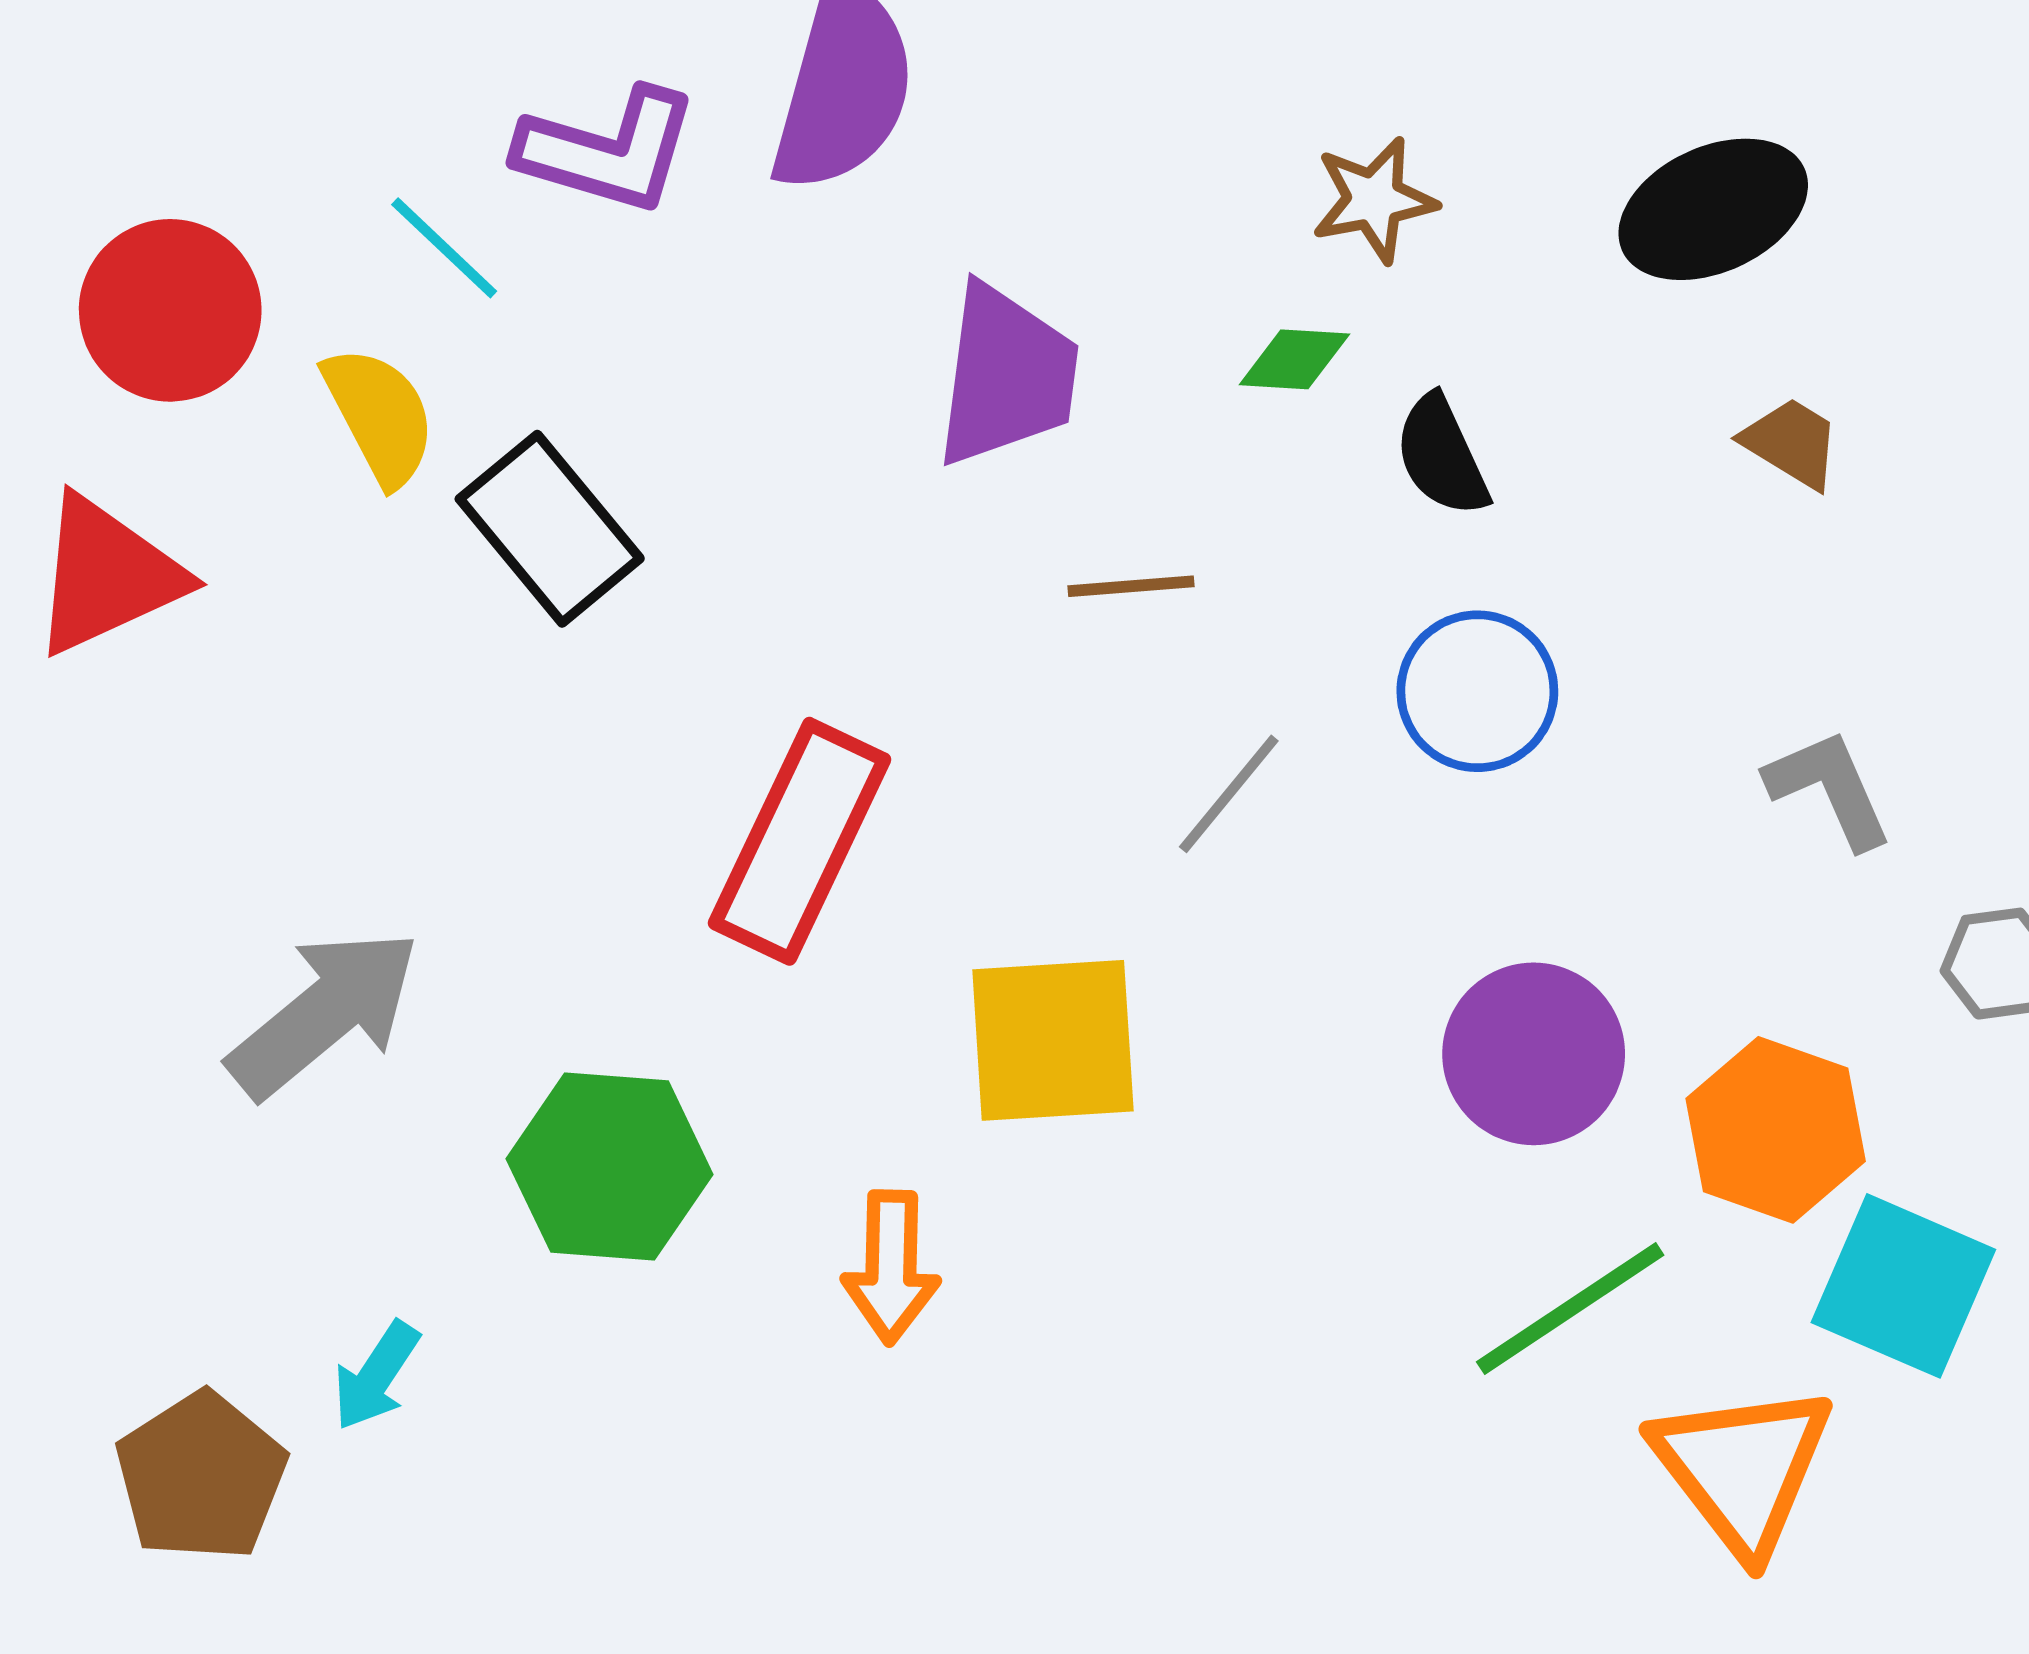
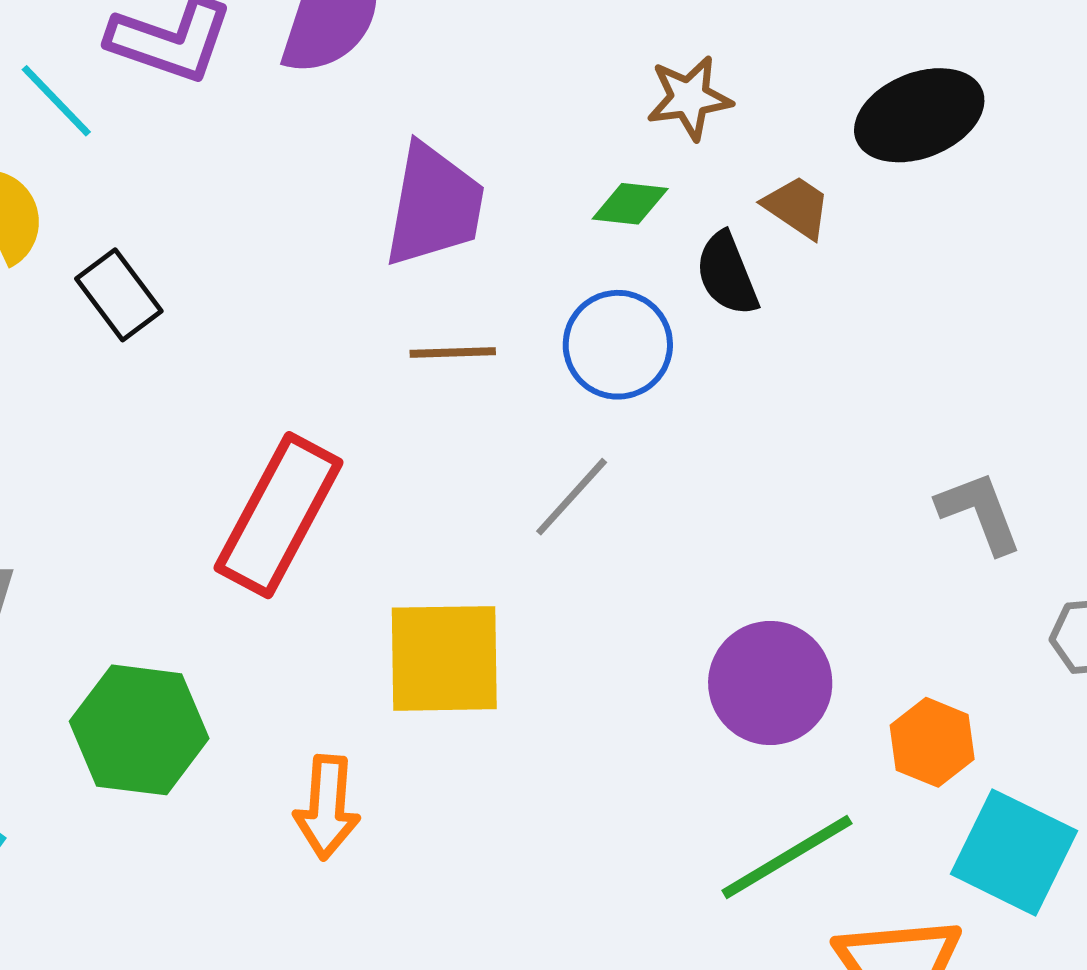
brown trapezoid: (1792, 443) -> (797, 207), moved
black rectangle: (550, 529) -> (119, 295), size x0.7
brown line: (1131, 586) -> (453, 352), moved
blue circle: (1477, 691) -> (618, 345), moved
orange hexagon: (1776, 1130) -> (932, 742), size x0.7

